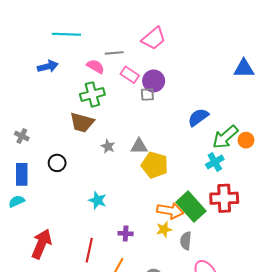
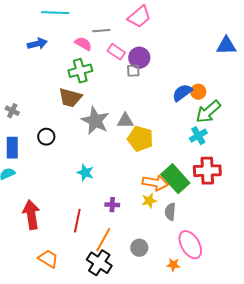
orange circle: (246, 140) -> (198, 92), moved
gray star: (108, 146) -> (95, 121), size x2.0
red arrow: (42, 244) -> (31, 215), turned -32

